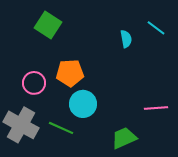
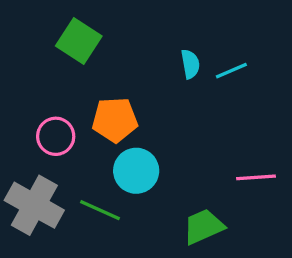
cyan line: (156, 28) -> (231, 71), moved, turned -60
cyan semicircle: (126, 39) -> (190, 64), moved

